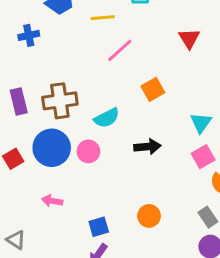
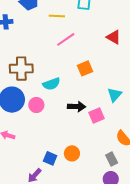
red triangle: (189, 38) -> (114, 37), turned -35
pink square: (203, 157) -> (96, 115), moved
blue square: (99, 227) -> (50, 158), moved, turned 32

